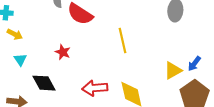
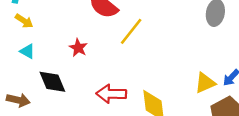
yellow line: (123, 41) -> (131, 31), moved, turned 45
cyan triangle: (20, 60) -> (27, 51), turned -32

